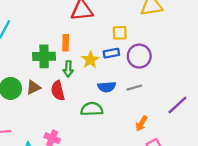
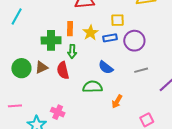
yellow star: (90, 60) -> (90, 33), moved
blue semicircle: (107, 87) -> (106, 67), turned 42
gray line: (134, 88) -> (141, 70), moved
orange arrow: (141, 124) -> (117, 102), moved

